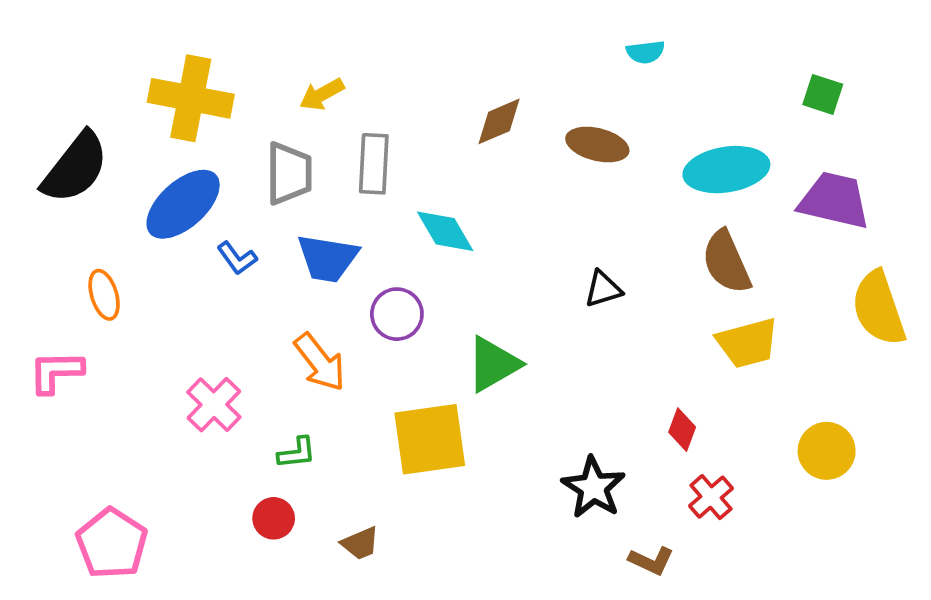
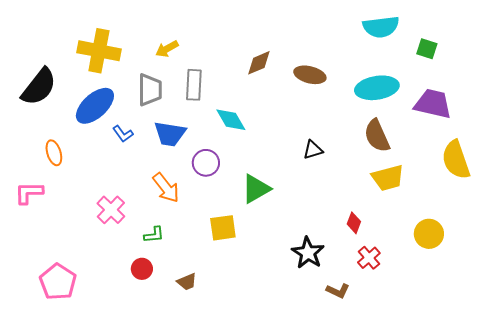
cyan semicircle: (645, 52) -> (381, 27), moved, size x1.8
yellow square: (430, 439) -> (223, 228), size x0.7

